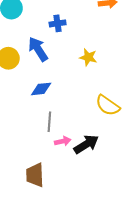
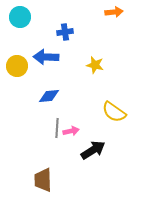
blue arrow: (38, 49) -> (46, 57), turned -55
pink arrow: (63, 141) -> (71, 131), moved

